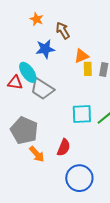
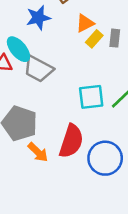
yellow rectangle: (88, 69) -> (94, 39), turned 48
red semicircle: (64, 147) -> (71, 141), size x1.5
blue circle: (79, 178) -> (105, 158), moved

